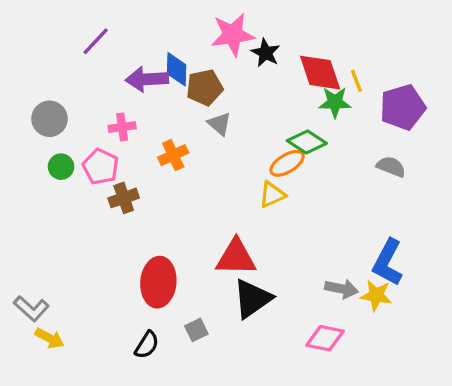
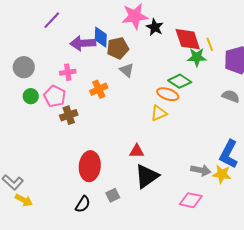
orange ellipse: (287, 163) -> (168, 94), turned 50
red triangle: (236, 257) -> (137, 151), size x0.6

